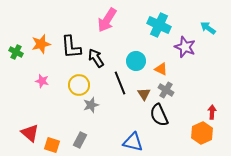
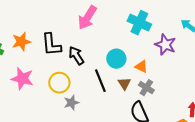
pink star: (42, 81) -> (22, 79), size x1.6
brown triangle: (144, 94) -> (124, 84), moved

